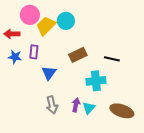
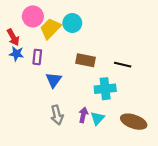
red arrow: (12, 34) -> (13, 37), turned -119
brown rectangle: (78, 55) -> (85, 60), turned 36
blue star: (15, 57) -> (16, 54), moved

